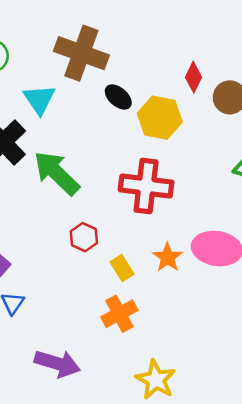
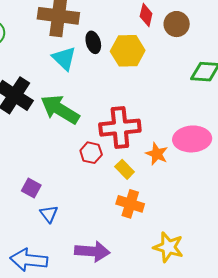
black ellipse: (118, 97) -> (93, 42), turned 45
cyan triangle: (39, 99) -> (64, 58), moved
red cross: (146, 186) -> (120, 128), moved
orange cross: (119, 314) -> (130, 204), turned -32

